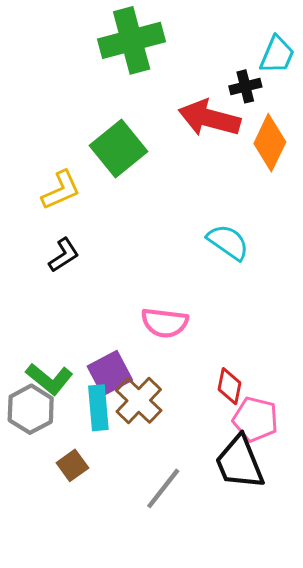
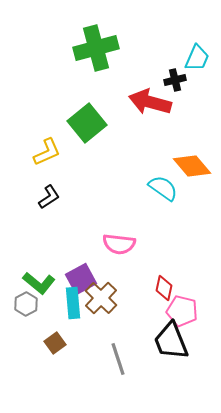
orange diamond: (270, 143) -> (192, 166), moved, turned -66
gray hexagon: (31, 409) -> (26, 304), size x0.7
gray line: (163, 488) -> (118, 359), turned -56

